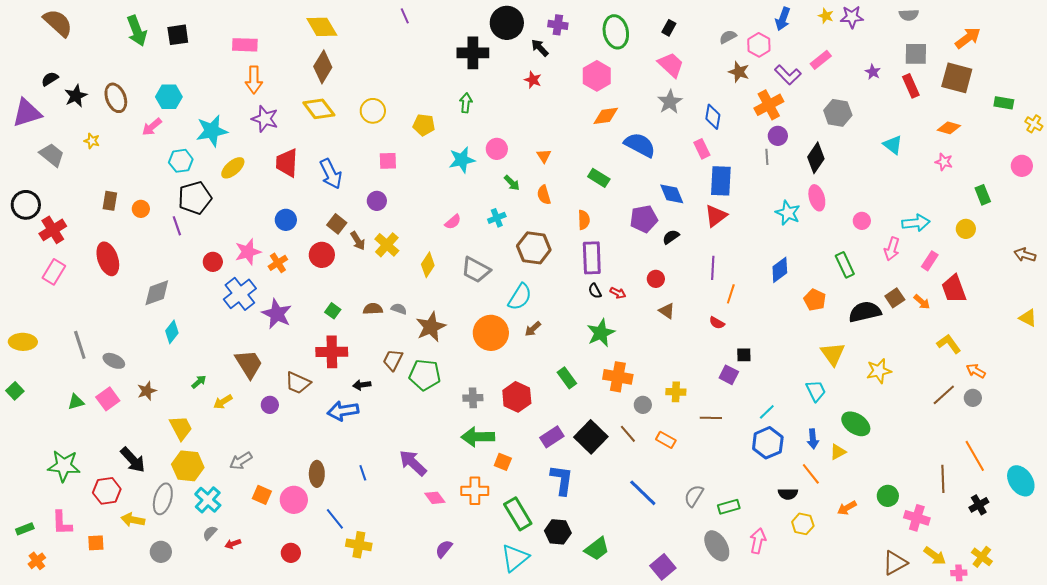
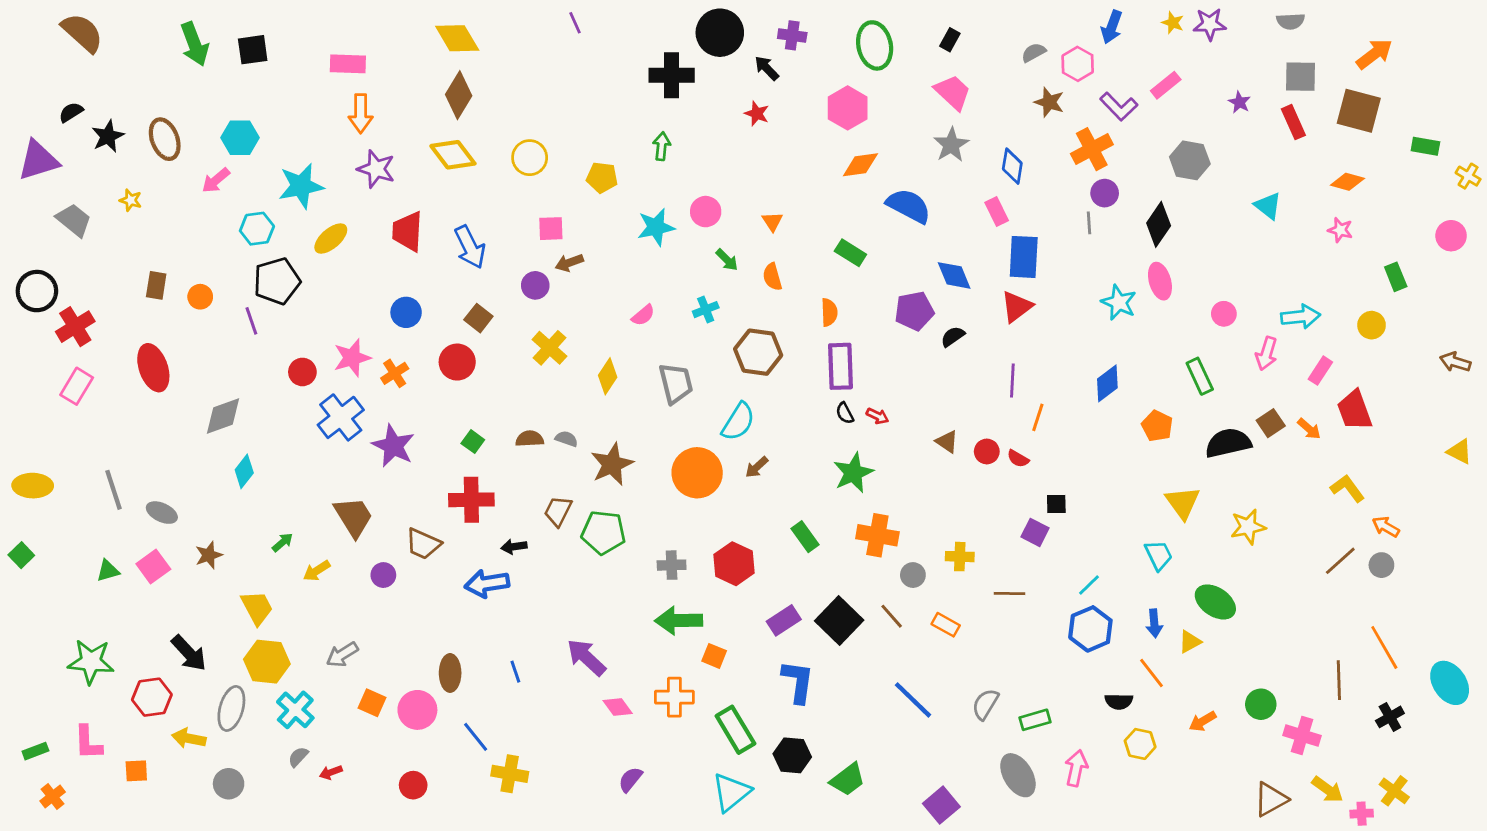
brown arrow: (358, 241) -> (569, 263), moved, turned 102
gray trapezoid: (476, 270) -> (676, 383), turned -132
red circle: (656, 279) -> (987, 451), moved

